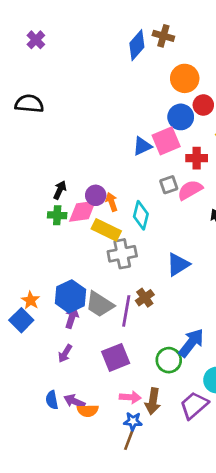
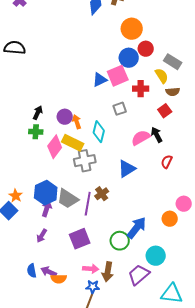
pink semicircle: (190, 190) -> (141, 138), moved
pink diamond: (82, 211) -> (55, 147), moved, turned -45

